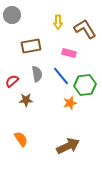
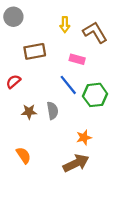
gray semicircle: (37, 74) -> (53, 111), moved
red semicircle: (12, 81) -> (13, 82), moved
orange star: (70, 103) -> (84, 137), moved

